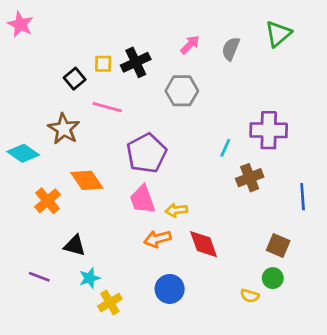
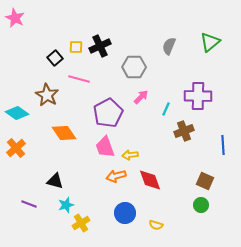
green triangle: (278, 34) -> (210, 42), moved
pink arrow: (190, 45) -> (141, 97), moved
gray semicircle: (231, 49) -> (169, 46), moved
orange cross: (47, 201) -> (16, 148), moved
yellow semicircle: (250, 296) -> (156, 225), moved

